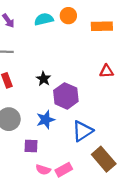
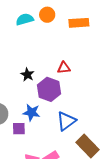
red triangle: (107, 71) -> (64, 68), moved
blue star: (46, 120) -> (31, 112), turned 30
purple square: (31, 146) -> (19, 129), moved

